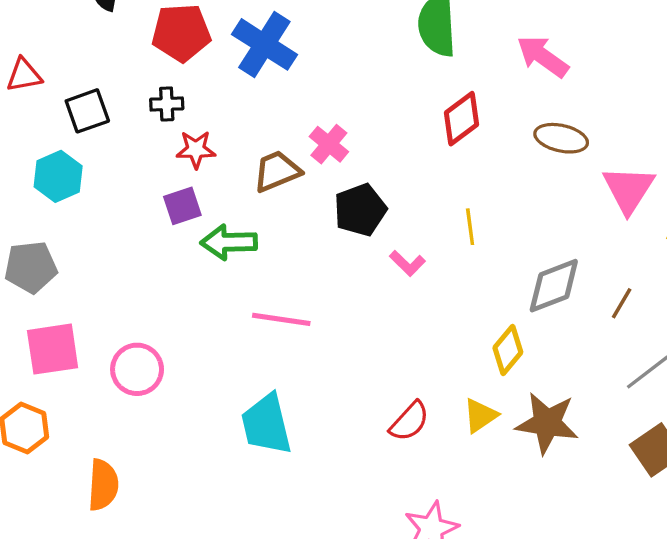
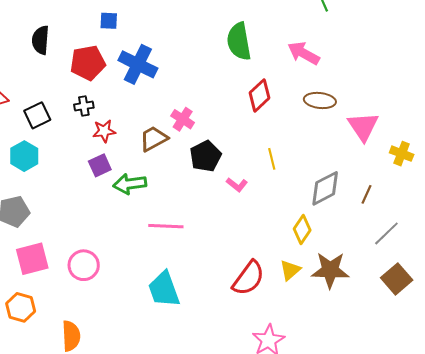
red semicircle: (409, 421) -> (248, 278), size x1.4

